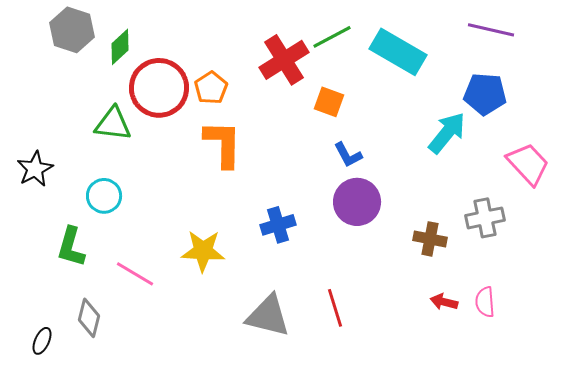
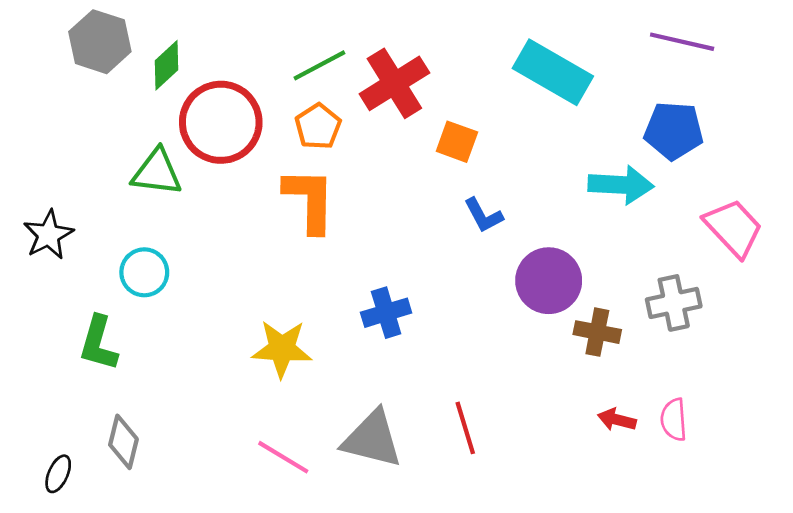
green line: (332, 37) -> (319, 65), moved
orange pentagon: (211, 88) -> (318, 126), moved
cyan arrow: (447, 133) -> (621, 185), turned 54
purple circle: (357, 202) -> (549, 281), moved
pink line: (135, 274) -> (283, 457), moved

